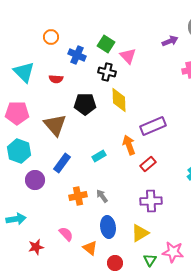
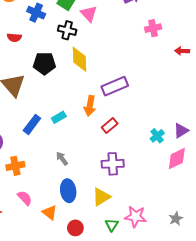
orange arrow: (129, 145) -> (90, 106), turned -150
blue rectangle: (62, 163) -> (32, 124), moved
orange cross: (78, 196) -> (15, 166), moved

